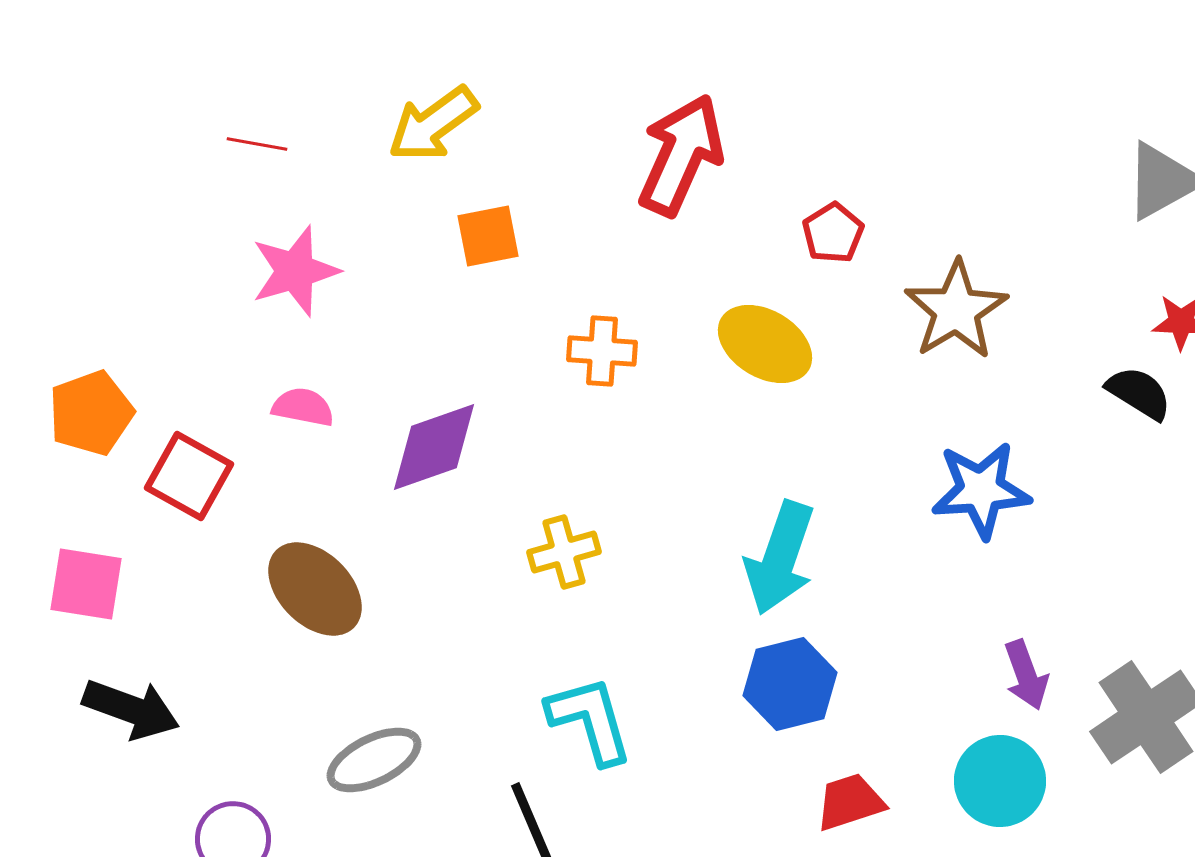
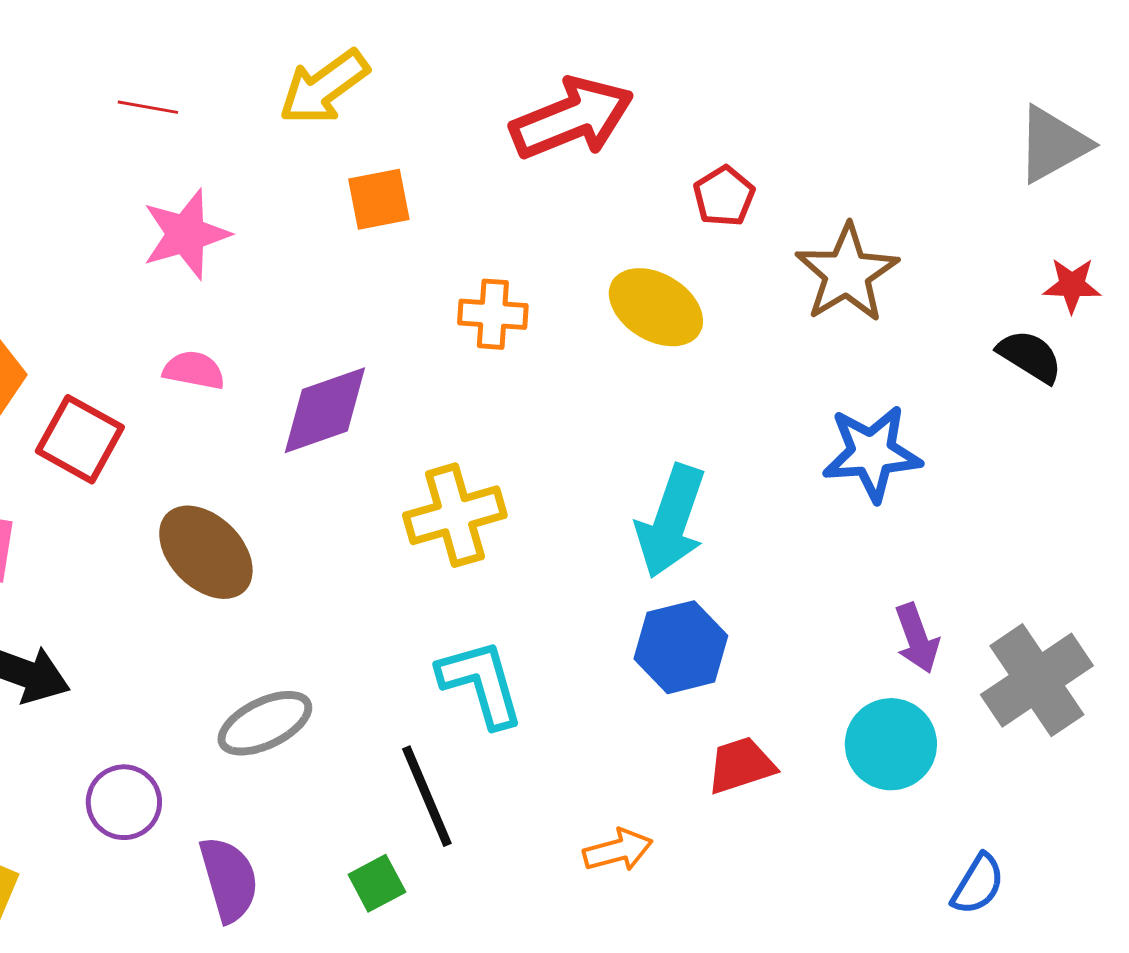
red arrow: (681, 155) -> (572, 118), turned 44
yellow cross: (564, 552) -> (455, 515), size x1.4

